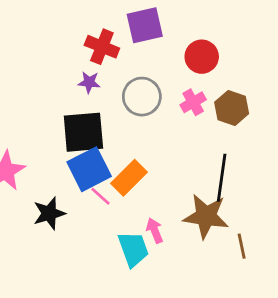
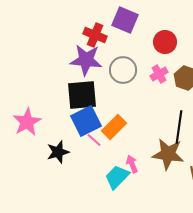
purple square: (145, 25) -> (125, 20), turned 36
purple star: (89, 82) -> (86, 60), size x2.0
cyan trapezoid: (133, 249) -> (117, 177), turned -116

